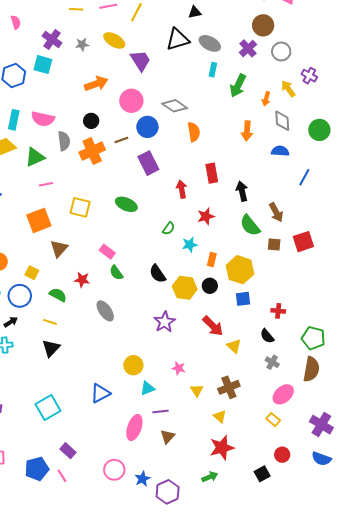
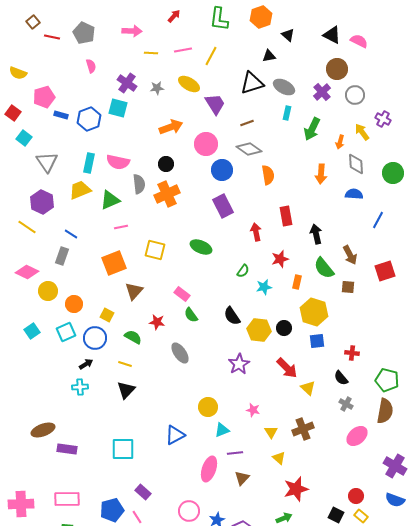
brown line: (121, 140) -> (247, 123), moved
red square: (303, 242) -> (385, 271), moved
orange rectangle: (212, 260) -> (297, 282), moved
cyan square: (48, 407) -> (123, 449), turned 30
yellow triangle: (220, 416) -> (279, 458), moved
yellow rectangle: (273, 419) -> (361, 516), moved
black square: (262, 474) -> (336, 515), turned -35

